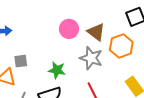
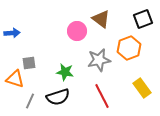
brown triangle: (96, 32) -> (101, 19), moved
gray star: (91, 58) -> (99, 60), turned -30

